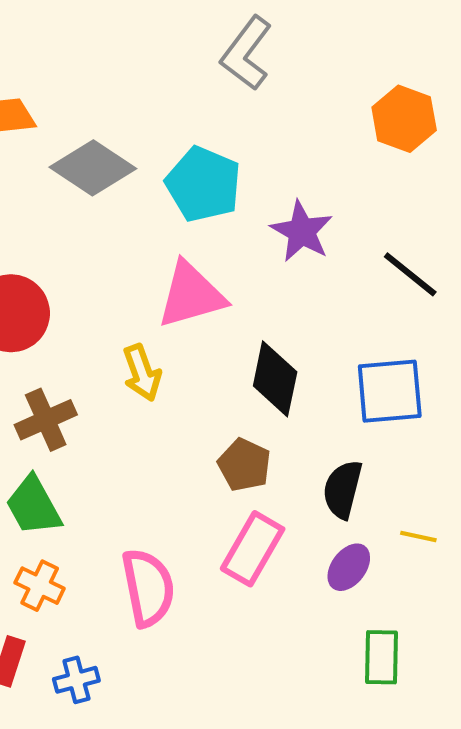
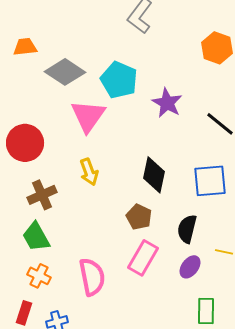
pink triangle: (191, 295) -> (88, 116), moved, turned -39

